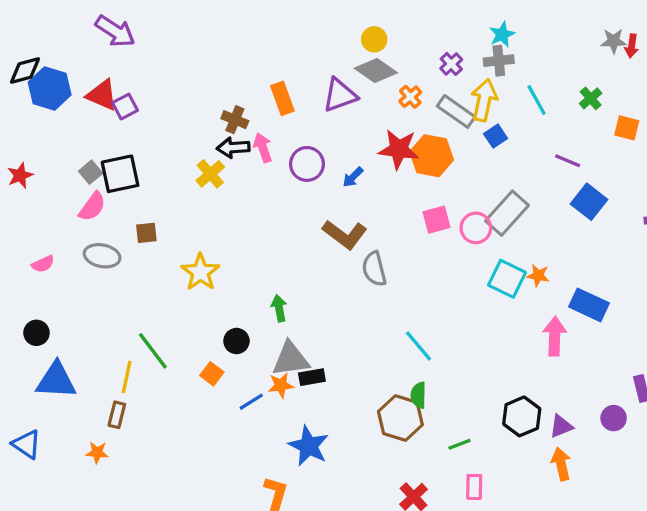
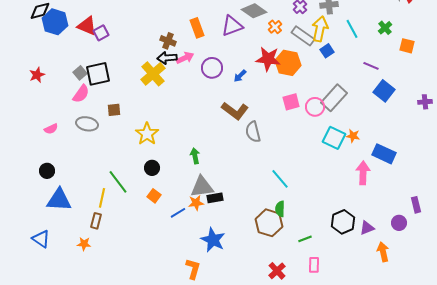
pink arrow: (263, 148) -> (185, 58), turned 84
yellow cross: (210, 174) -> (153, 74), size x1.4
black circle: (236, 341) -> (152, 168), moved
orange arrow: (561, 464) -> (383, 252), moved

